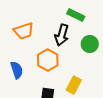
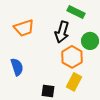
orange hexagon: (48, 60) -> (72, 57), moved

